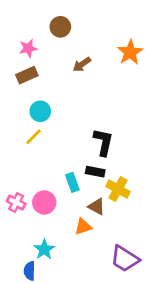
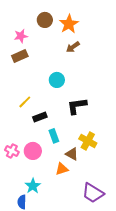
orange star: (130, 52) -> (69, 24), moved
brown arrow: (82, 64) -> (73, 47), moved
cyan circle: (40, 111) -> (57, 80), moved
black L-shape: (103, 142) -> (77, 106), turned -110
black rectangle: (95, 172) -> (40, 117), moved, turned -32

